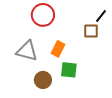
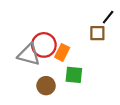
red circle: (43, 15) -> (44, 45), moved

